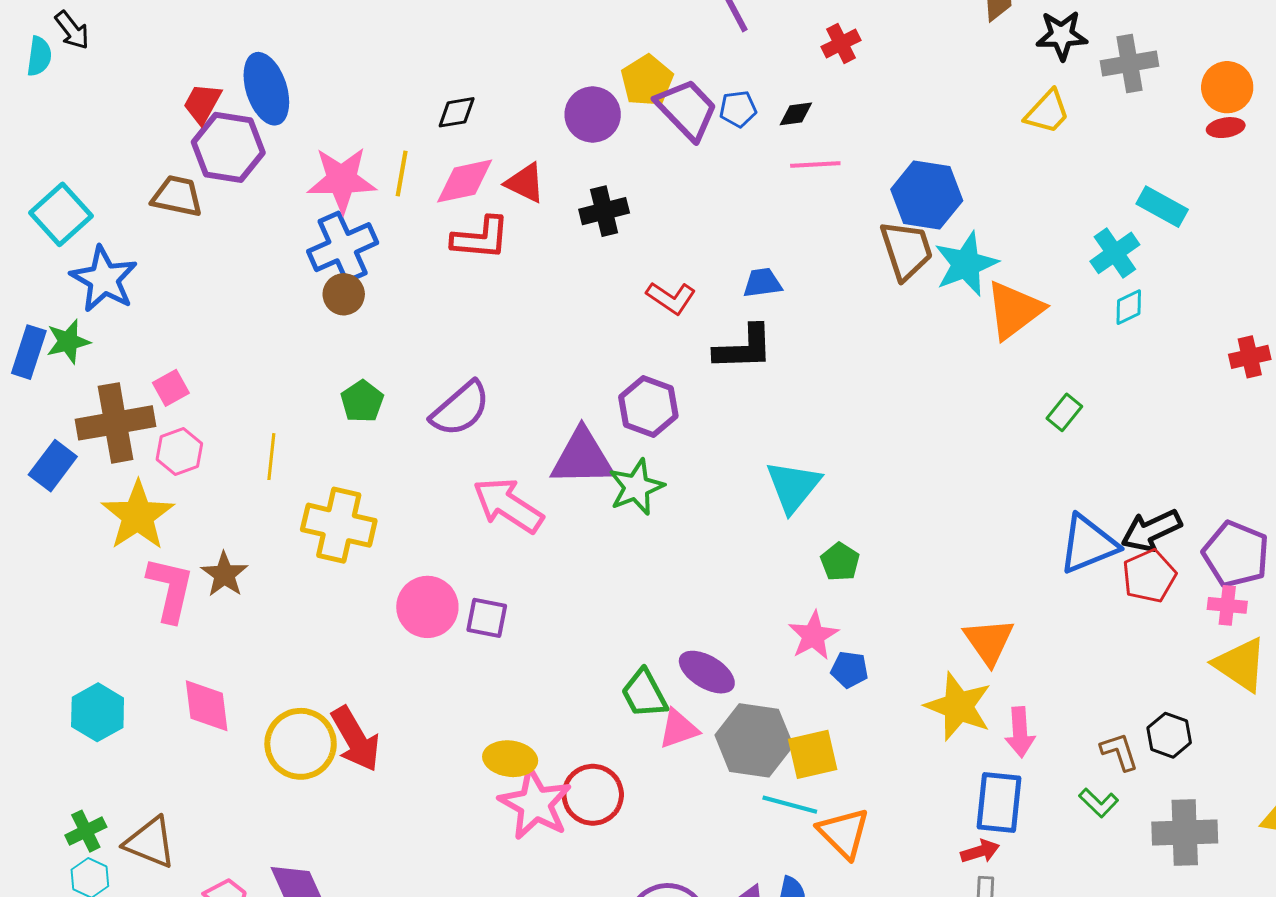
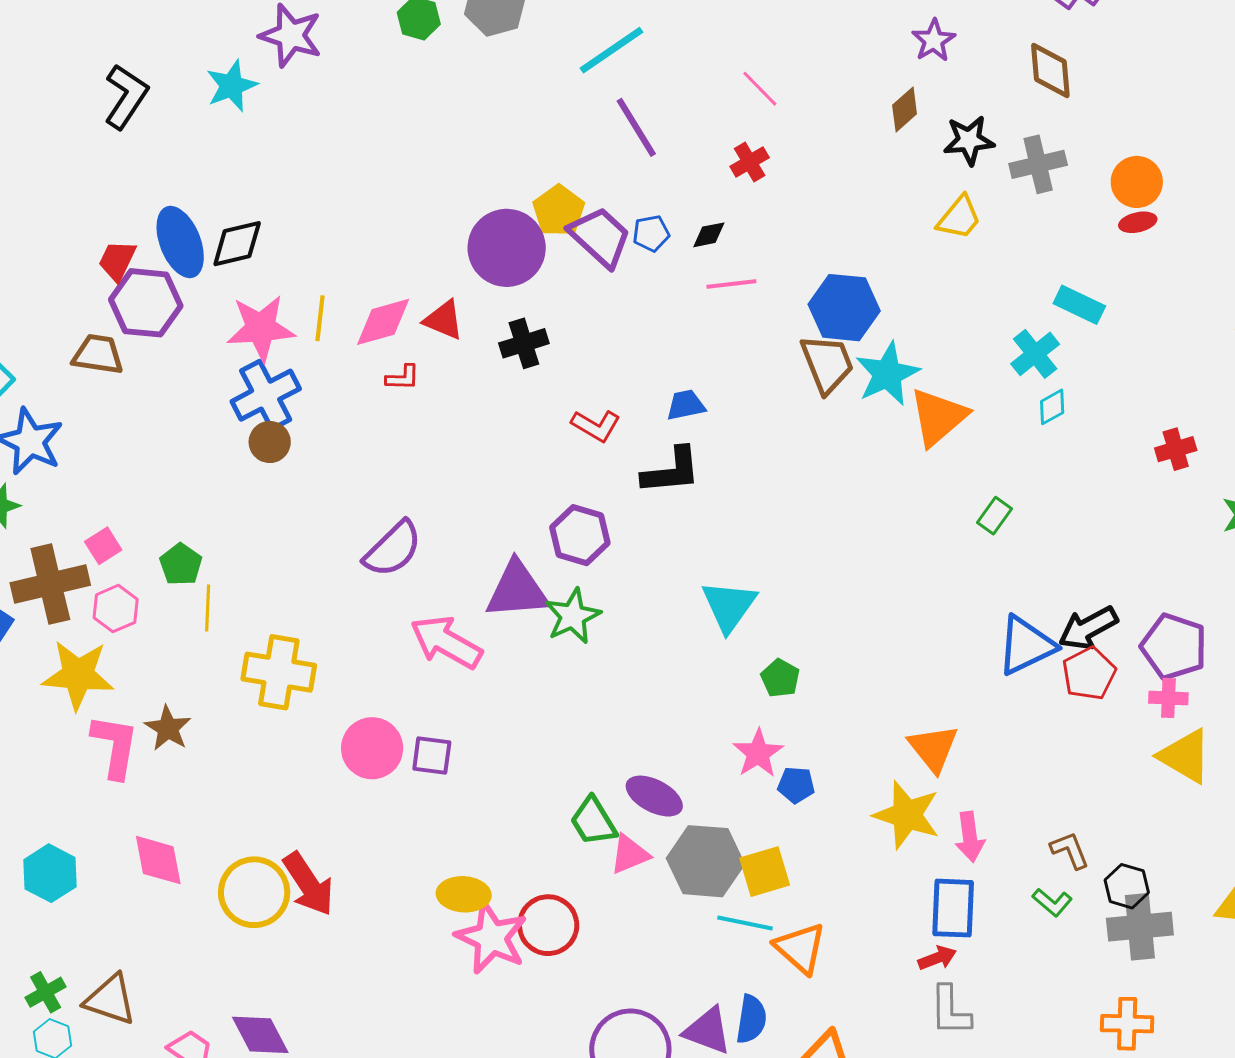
black diamond: (457, 112) -> (237, 244), moved, size x1.4
purple circle: (593, 115) -> (507, 248), size x1.4
red L-shape: (481, 238) -> (403, 378), size x0.6
green pentagon: (362, 401) -> (181, 564), moved
yellow star: (138, 516) -> (78, 675), turned -30
black hexagon: (1169, 735) -> (1127, 886), moved

